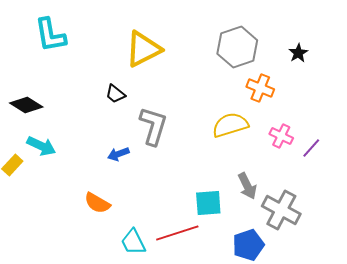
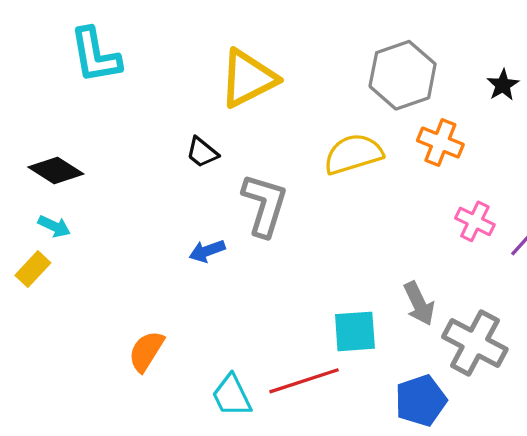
yellow semicircle: (230, 125) -> (353, 154), moved
cyan arrow: (41, 146) -> (54, 226), moved, size x0.7
orange semicircle: (97, 203) -> (146, 351), moved, turned 92

